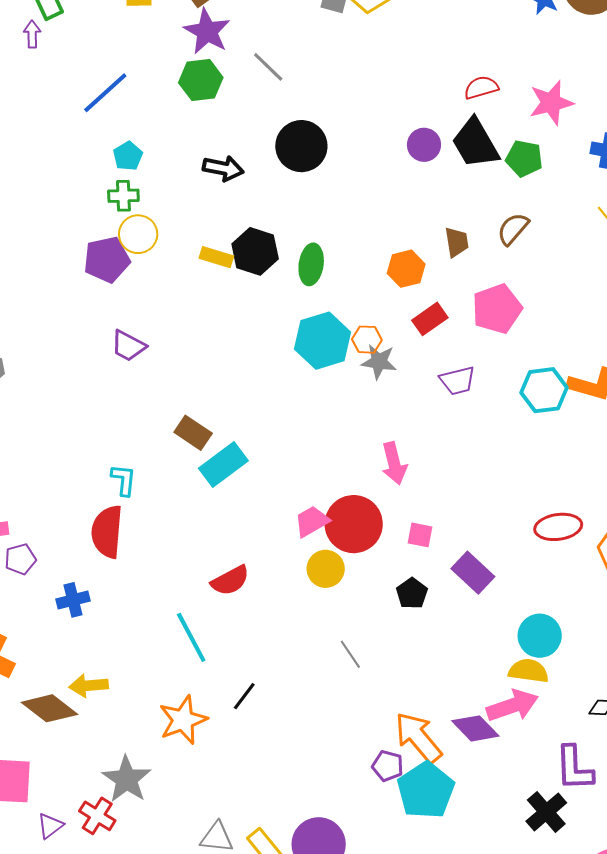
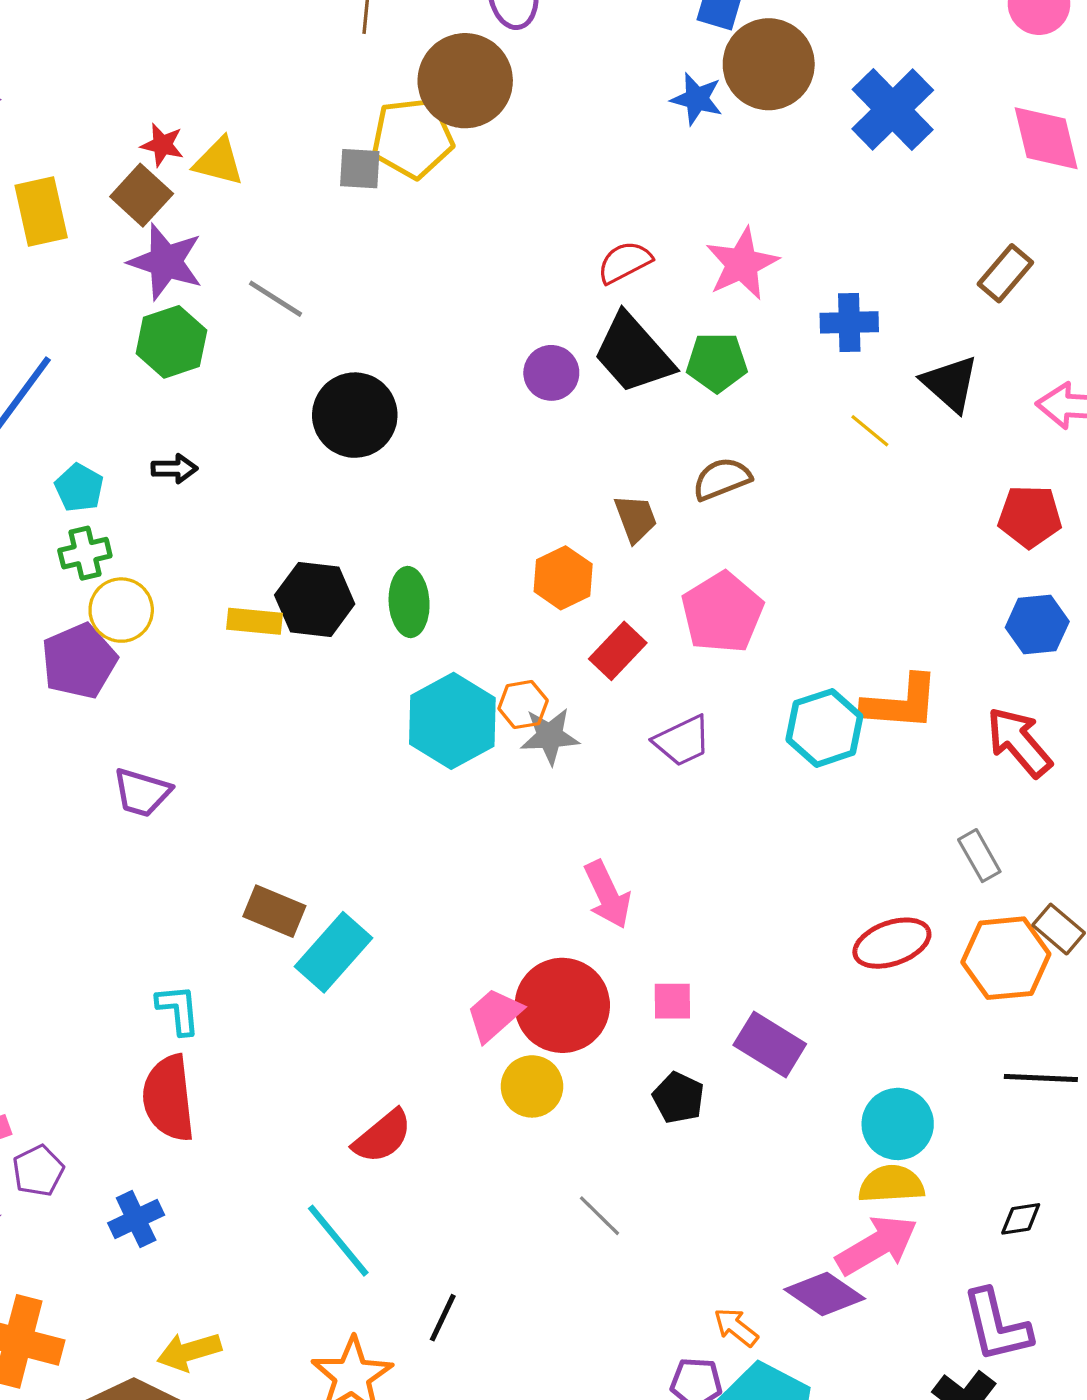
black arrow: (223, 168) -> (174, 469), moved, size x0.7
brown semicircle: (513, 229) -> (722, 479), turned 39
orange arrow: (418, 738) -> (736, 1327), size x0.5

